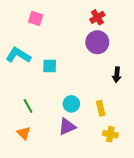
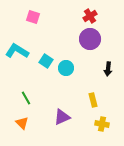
cyan square: (50, 66) -> (46, 61), turned 32
cyan circle: (71, 104) -> (66, 68), moved

